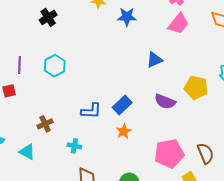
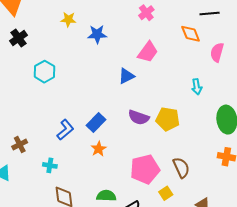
pink trapezoid: (178, 24) -> (148, 52), moved
cyan hexagon: (55, 66) -> (44, 72), moved
yellow pentagon: (196, 88) -> (168, 119), moved
blue L-shape: (91, 111) -> (65, 130), turned -40

